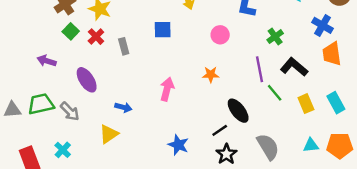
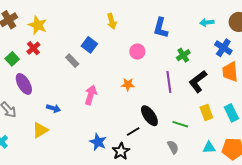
blue square: (163, 30) -> (89, 45), turned 35
green square: (71, 31) -> (12, 59), moved
gray rectangle: (124, 46) -> (72, 61), moved, turned -32
black L-shape: (294, 67) -> (198, 81), turned -80
green line: (275, 93) -> (180, 124), moved, turned -35
gray semicircle: (268, 147) -> (173, 147), size x0.6
black star: (226, 154) -> (121, 151), moved

